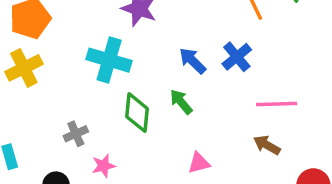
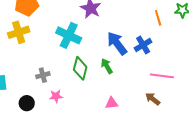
blue arrow: (193, 61) -> (117, 43), size x1.4

